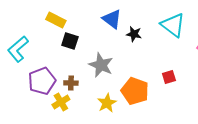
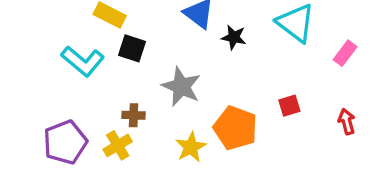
cyan L-shape: (18, 49) -> (83, 61), moved, turned -100
purple pentagon: (42, 81) -> (65, 142), moved

